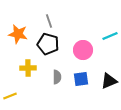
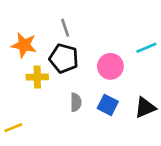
yellow cross: (28, 68) -> (37, 77), moved
blue square: (81, 79) -> (108, 105), turned 35

